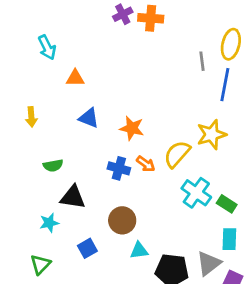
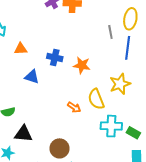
orange star: (132, 128) -> (82, 65), moved
yellow semicircle: (177, 154) -> (96, 99), turned -60
blue cross: (119, 168) -> (55, 58), moved
cyan cross: (196, 193) -> (111, 126), turned -30

